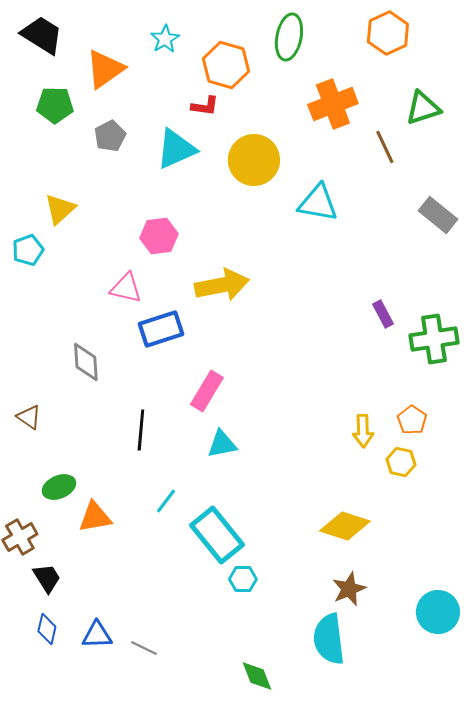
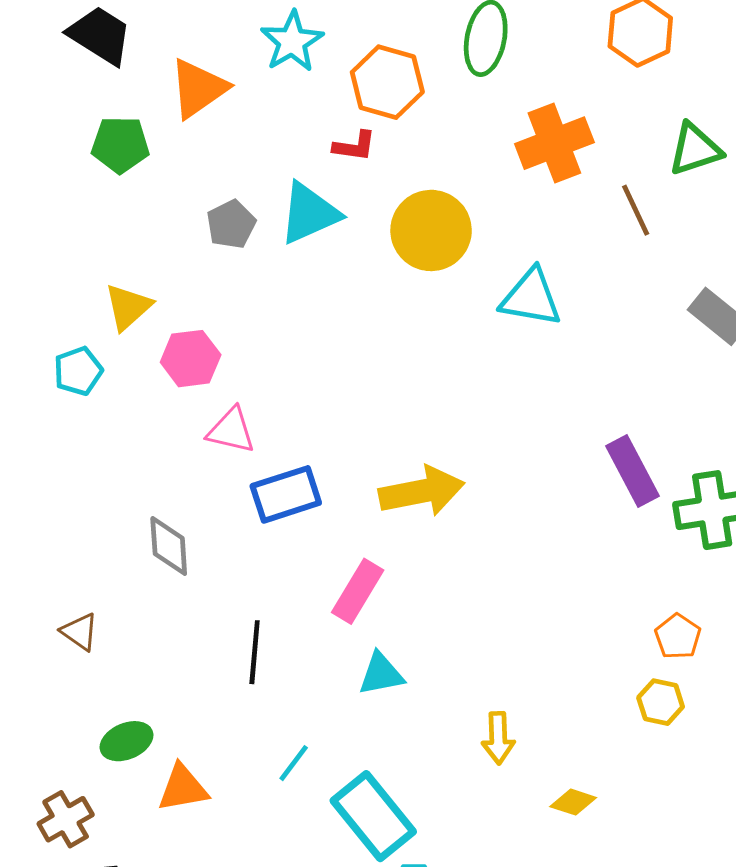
cyan star: (165, 39) -> (292, 42), size x1.4
gray pentagon: (110, 136) -> (231, 224), moved
pink hexagon: (159, 236) -> (191, 359), moved
yellow arrow: (222, 285) -> (422, 491), moved
purple rectangle: (383, 314) -> (632, 471), size x1.6
yellow arrow: (363, 431) -> (498, 738), moved
yellow diamond: (345, 526) -> (573, 802), size x0.6

